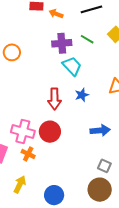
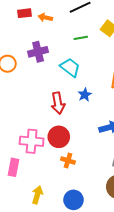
green line: (87, 39) -> (81, 38), turned -32
purple cross: (62, 43) -> (38, 52), moved
orange cross: (28, 154) -> (68, 161), moved

